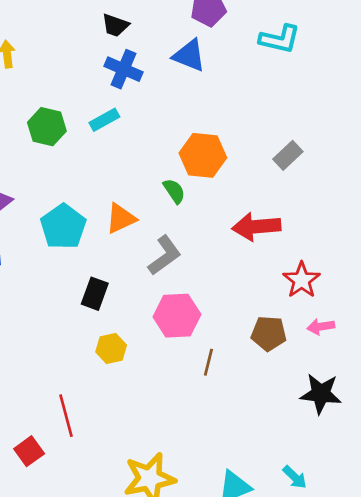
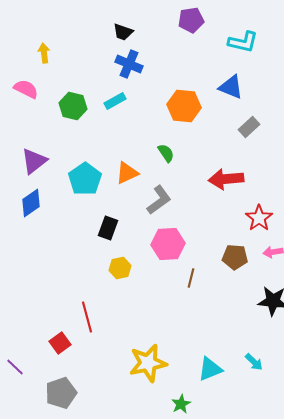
blue triangle: (189, 55) -> (231, 87), moved
orange hexagon: (203, 155) -> (184, 106), moved

